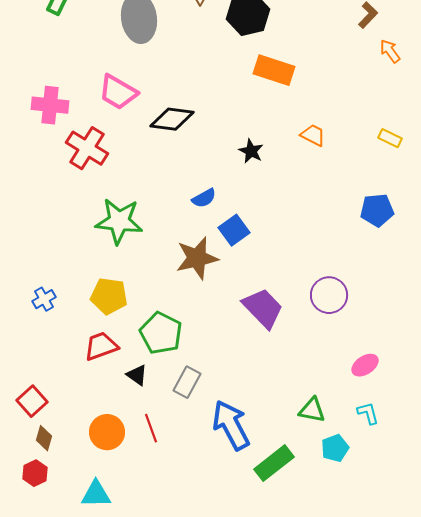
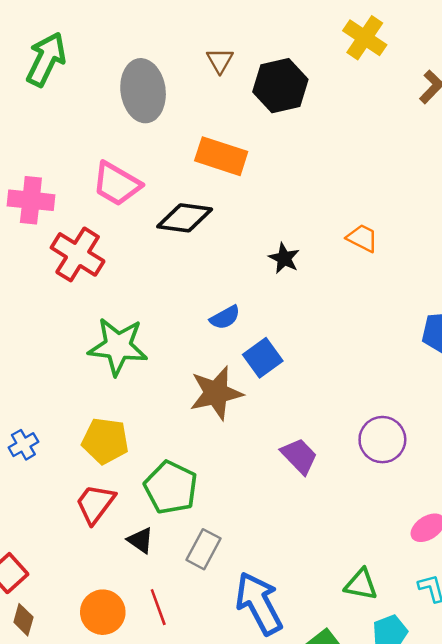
orange rectangle: (274, 70) -> (221, 156), moved
purple trapezoid: (263, 308) -> (299, 456), size x0.7
red trapezoid: (101, 346) -> (95, 504), turned -33

